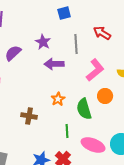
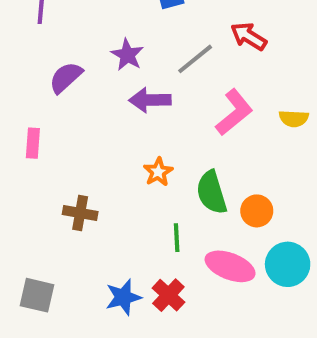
gray line: (76, 44) -> (195, 59), turned 54
orange circle: (105, 96) -> (257, 211), moved
brown cross: (29, 116) -> (80, 213), moved

